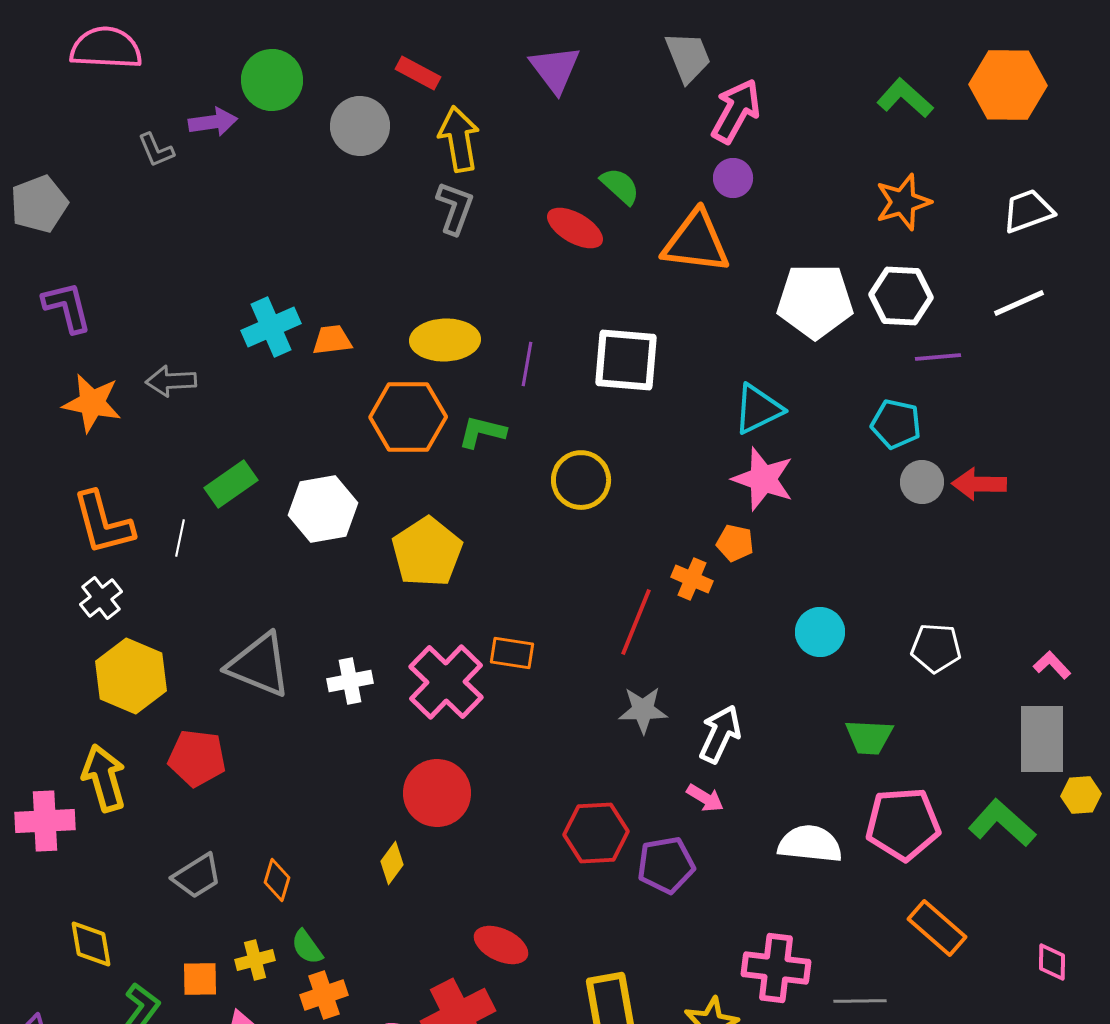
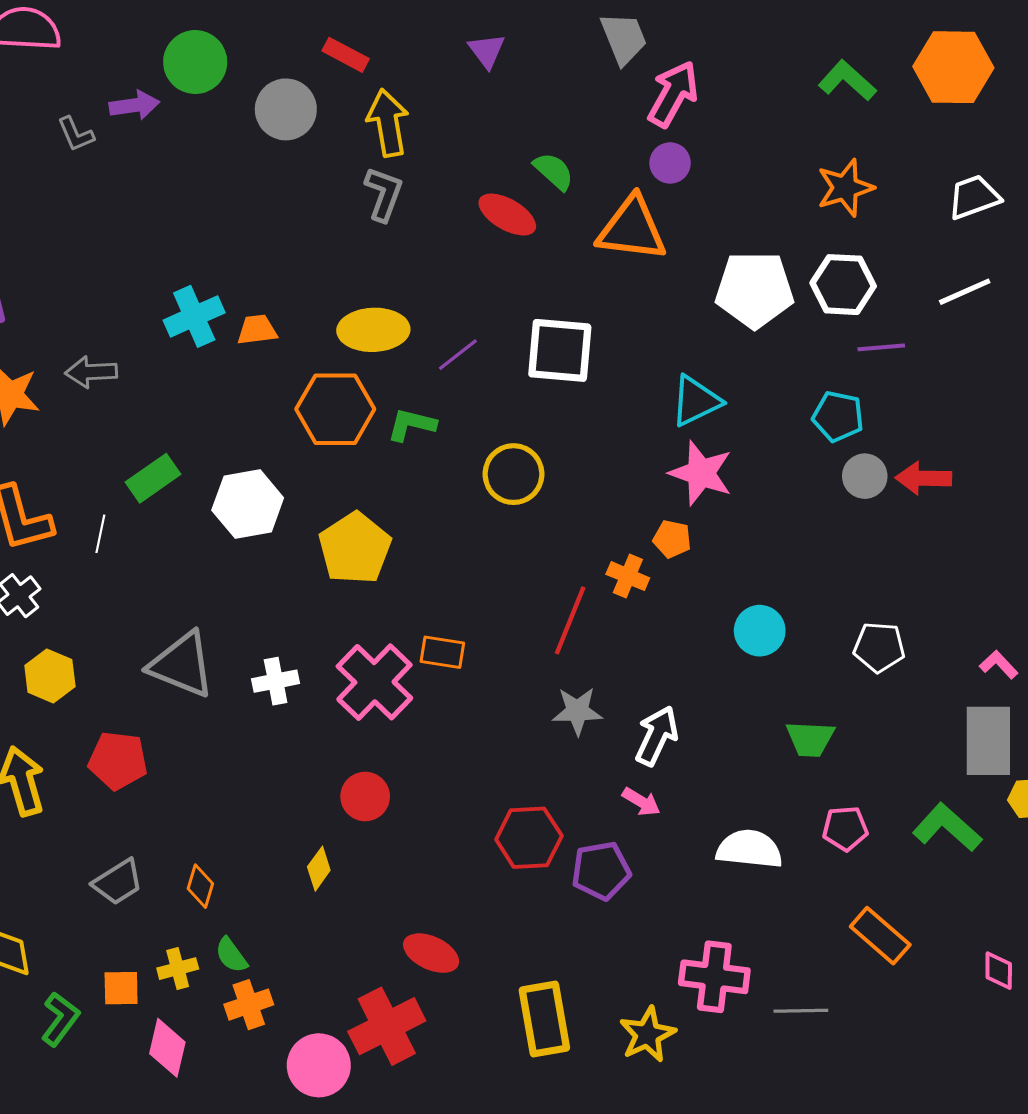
purple triangle: (555, 69) -> (487, 51), size x0.7
purple line: (527, 364) -> (458, 355), turned 42
yellow hexagon: (131, 676) -> (50, 676), size x0.7
red circle: (437, 793) -> (365, 796), size x0.7
pink pentagon: (903, 824) -> (845, 828), size x0.6

